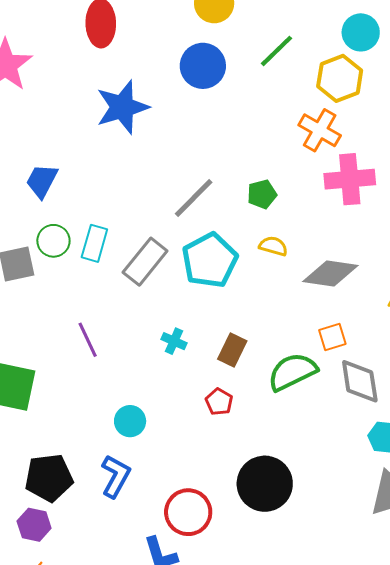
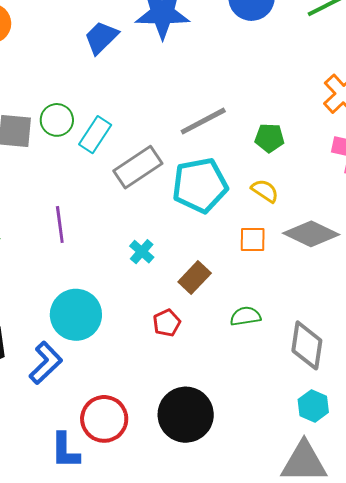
blue trapezoid: (42, 181) -> (101, 37), moved
orange square: (332, 337) -> (253, 239), moved
green semicircle: (292, 372) -> (245, 316), size x0.6
cyan circle: (130, 421) -> (76, 315), size x1.6

